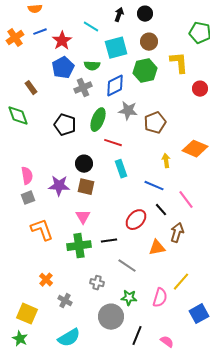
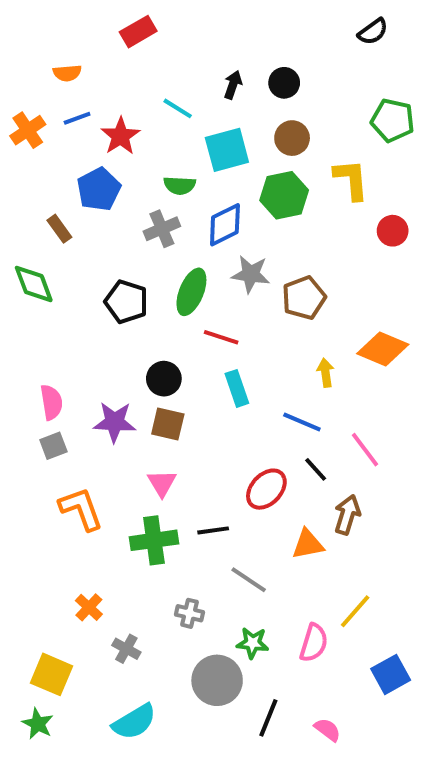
blue pentagon: (63, 68) -> (99, 189), moved

